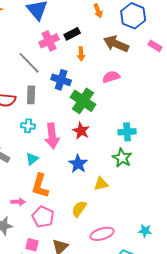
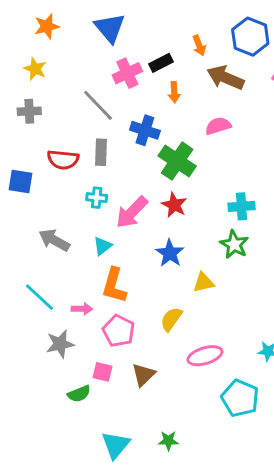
orange arrow: (98, 11) -> (199, 45), moved
pink arrow: (52, 136) -> (132, 212), turned 50

